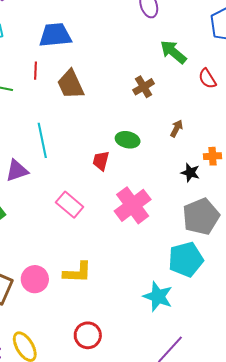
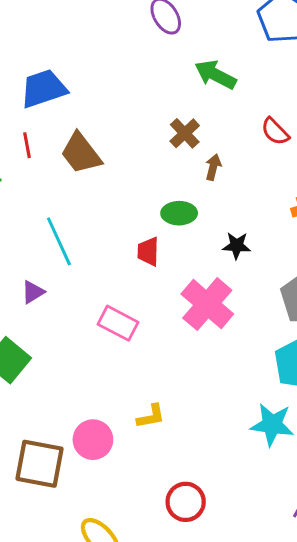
red semicircle: (207, 79) -> (275, 132), moved
brown arrow: (177, 128) -> (213, 167), moved
purple triangle: (17, 171) -> (33, 292), size x0.7
black star: (190, 173) -> (237, 246), moved
yellow L-shape: (77, 272) -> (151, 416), size x0.7

